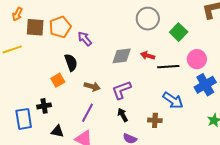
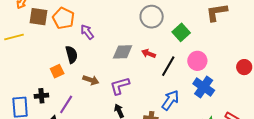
orange pentagon: (60, 27) -> (63, 18), turned -30
black line: (168, 67) -> (168, 66), turned -60
blue cross: (205, 85) -> (204, 87), turned -30
blue arrow: (173, 100) -> (170, 100), turned -95
purple line: (87, 113) -> (66, 104), moved

